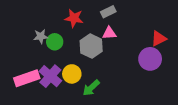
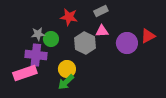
purple circle: (150, 59) -> (127, 43), moved
purple cross: (50, 76) -> (36, 55), moved, turned -35
green arrow: (91, 88) -> (66, 82), moved

